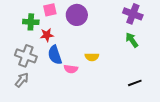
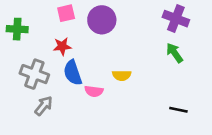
green cross: (31, 22) -> (17, 29), moved
gray arrow: (22, 80) -> (44, 106), moved
black line: (135, 83) -> (178, 110), turned 32

